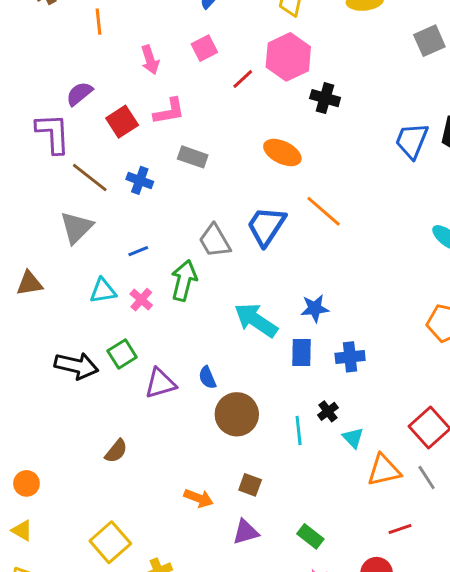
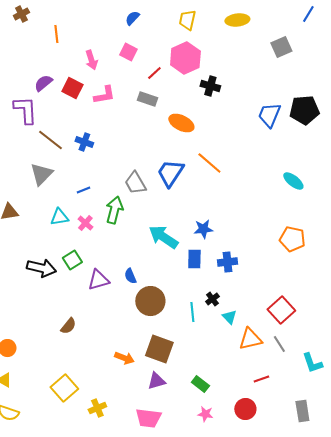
pink square: (204, 48) -> (128, 52), turned -36
red square: (122, 122) -> (72, 88), moved, turned -30
gray rectangle: (193, 157) -> (147, 99), moved
brown square: (250, 485) -> (159, 349), size x1.8

